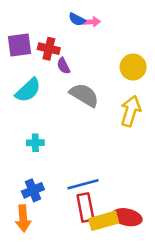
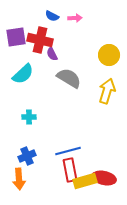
blue semicircle: (77, 19) -> (52, 16), moved
red cross: (49, 49) -> (40, 40), size x1.4

